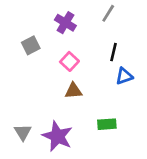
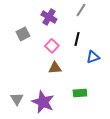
black line: (114, 52) -> (77, 39), moved

